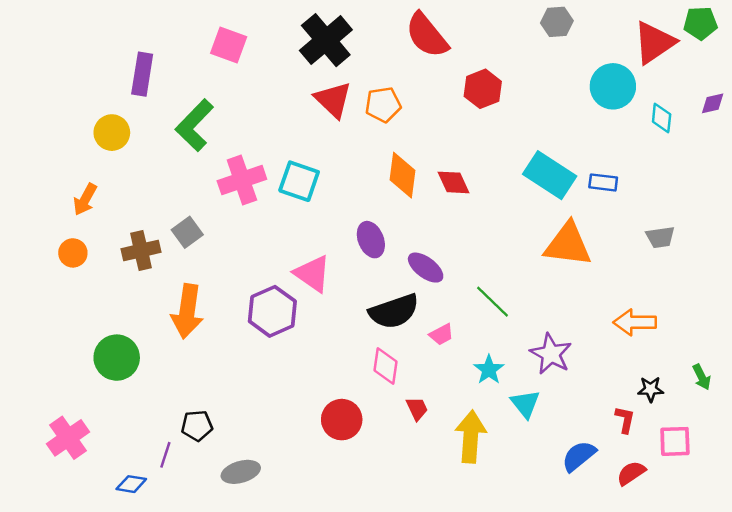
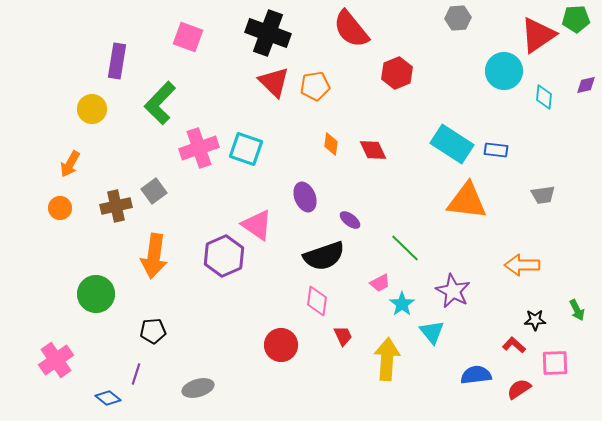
black cross: (326, 40) -> (268, 33), turned -30
orange diamond: (402, 175) -> (331, 144), size x0.6
purple ellipse: (426, 268) -> (350, 220), size x0.7
pink trapezoid: (441, 334) -> (380, 283), moved
red L-shape: (625, 420) -> (514, 345), turned -60
black pentagon: (197, 426) -> (153, 331), moved
blue semicircle: (579, 456) -> (476, 375), turned 32
blue diamond: (131, 484) -> (108, 398), turned 30

